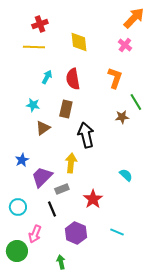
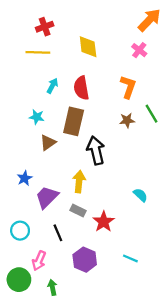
brown rectangle: (66, 109) -> (74, 121), size x1.4
brown star: (122, 117) -> (127, 120), moved
gray rectangle: (62, 189) -> (78, 211), moved, turned 48
green arrow: (61, 262) -> (52, 287), moved

